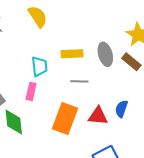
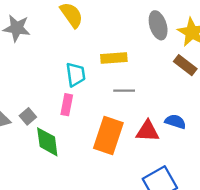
gray ellipse: (105, 54) -> (158, 25), moved
blue semicircle: (121, 109) -> (175, 122), turned 90

